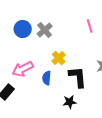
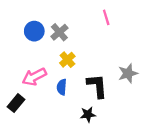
pink line: (90, 26) -> (106, 17), moved
yellow cross: (59, 58) -> (67, 60), moved

